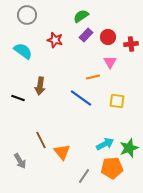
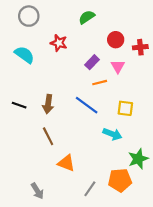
purple rectangle: (86, 35) -> (92, 62), moved
brown arrow: (40, 86) -> (48, 104), moved
brown line: (41, 140) -> (48, 136), moved
cyan arrow: (105, 144) -> (112, 134), moved, turned 48
orange triangle: (62, 152) -> (66, 163), turned -30
gray arrow: (20, 161) -> (37, 191), moved

